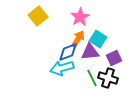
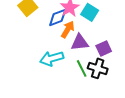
cyan square: (98, 39) -> (90, 12), moved
blue diamond: (68, 52) -> (58, 17), moved

